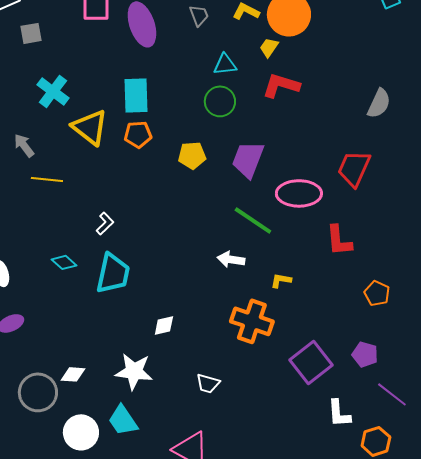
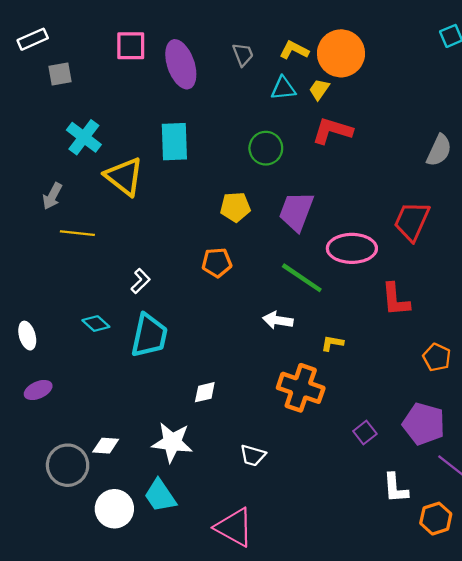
cyan triangle: (225, 64) -> (283, 88), moved
orange pentagon: (138, 134) -> (217, 263), moved
gray arrow: (24, 145) -> (52, 196), turned -115
purple pentagon: (365, 354) -> (424, 424), size x1.5
purple square: (311, 362) -> (365, 432), size x0.5

